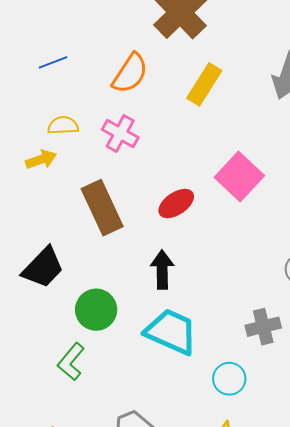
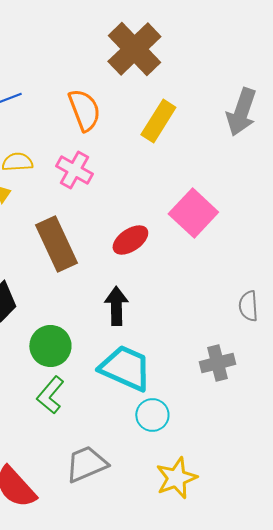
orange semicircle: (130, 73) -> (84, 110), turned -54
green L-shape: (71, 362) -> (50, 395), moved
cyan circle: (229, 379) -> (152, 415), moved

